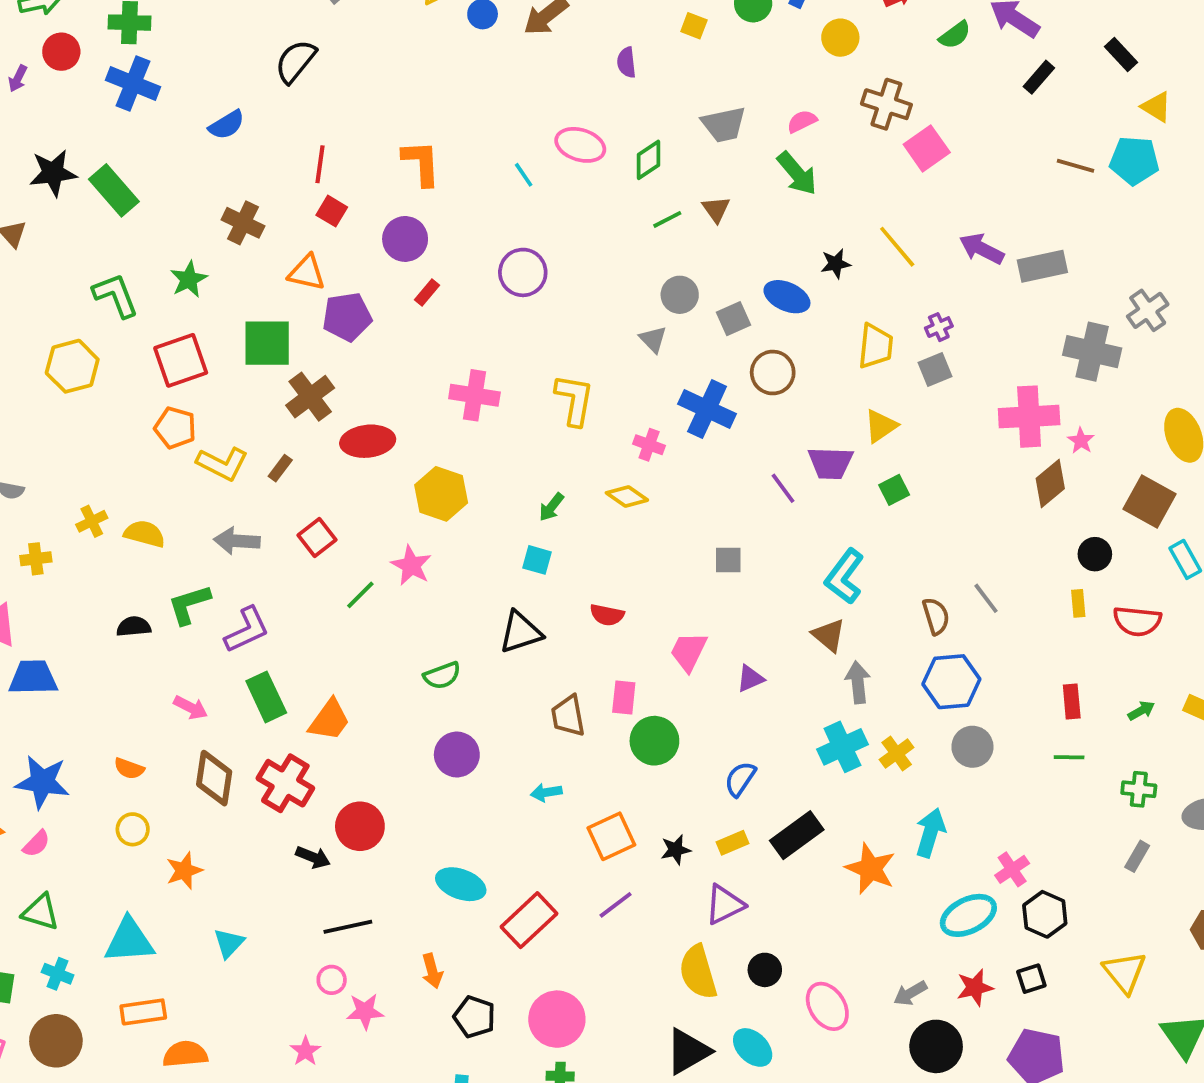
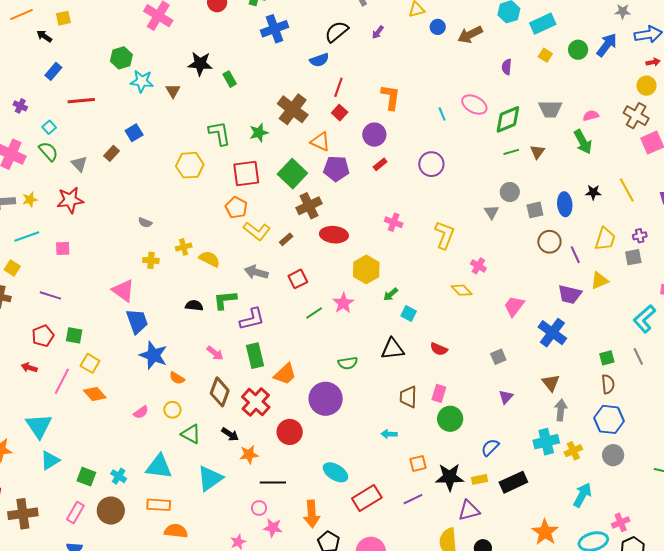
yellow circle: (840, 38) -> (646, 86), moved
purple arrow: (18, 78) -> (378, 32), moved
blue cross: (133, 83) -> (275, 29), moved, turned 36
blue semicircle: (227, 125) -> (319, 60), moved
green diamond: (649, 160) -> (508, 119), size x1.4
green rectangle: (114, 190) -> (230, 79), size x0.6
brown cross: (243, 223) -> (293, 109), size x1.4
blue ellipse: (787, 297) -> (565, 204), turned 50
green square: (267, 343) -> (292, 174), turned 32
pink cross: (474, 395) -> (394, 222), size x0.7
blue cross: (707, 409) -> (552, 333), moved
purple line: (783, 488) -> (575, 255), moved
green square: (894, 490) -> (607, 358), moved
green arrow: (551, 507) -> (391, 294), moved
gray square: (728, 560) -> (498, 357), moved, turned -35
cyan L-shape: (844, 576) -> (644, 319), moved
gray line: (986, 598) -> (638, 356), moved
pink trapezoid: (689, 652) -> (514, 306), moved
blue trapezoid: (33, 678) -> (137, 321), turned 60
purple triangle: (750, 679) -> (506, 397), turned -35
purple circle: (457, 755) -> (326, 399), moved, size x1.4
blue star: (42, 782) -> (153, 355), moved
orange square: (611, 836) -> (418, 463), size x0.7
pink semicircle: (36, 844) -> (141, 412), moved
black star: (676, 850) -> (450, 477), size x1.8
black arrow: (313, 857) -> (230, 434), moved
orange star: (871, 869) -> (545, 532), moved
orange star: (184, 871) -> (249, 455), moved
green triangle: (41, 912) -> (191, 434), moved
cyan triangle: (229, 943) -> (210, 478), size x1.6
orange arrow: (432, 971) -> (312, 514), size x1.5

